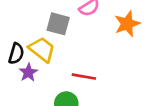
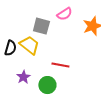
purple star: (28, 72) -> (23, 77), moved

